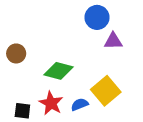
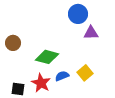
yellow square: (106, 91) -> (85, 73), size x0.7
blue semicircle: (80, 104) -> (62, 76), moved

